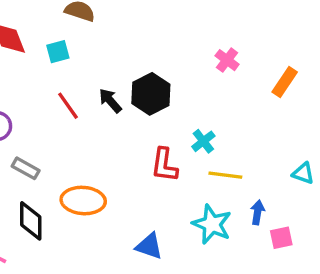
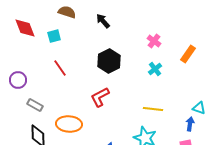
black arrow: (110, 101) -> (103, 21), moved
cyan cross: (203, 141) -> (155, 69), moved
red L-shape: (164, 165) -> (100, 97), moved, turned 55
blue arrow: (257, 212) -> (190, 124), moved

